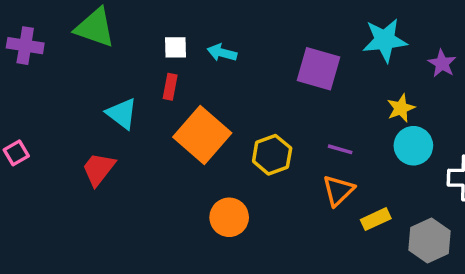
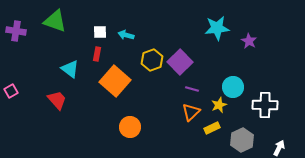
purple square: (319, 69) -> (180, 62), moved, turned 30
yellow star: (401, 108) -> (219, 105), moved
yellow hexagon: (272, 155) -> (152, 60), moved
red trapezoid: (99, 169) -> (57, 100), turned 100

